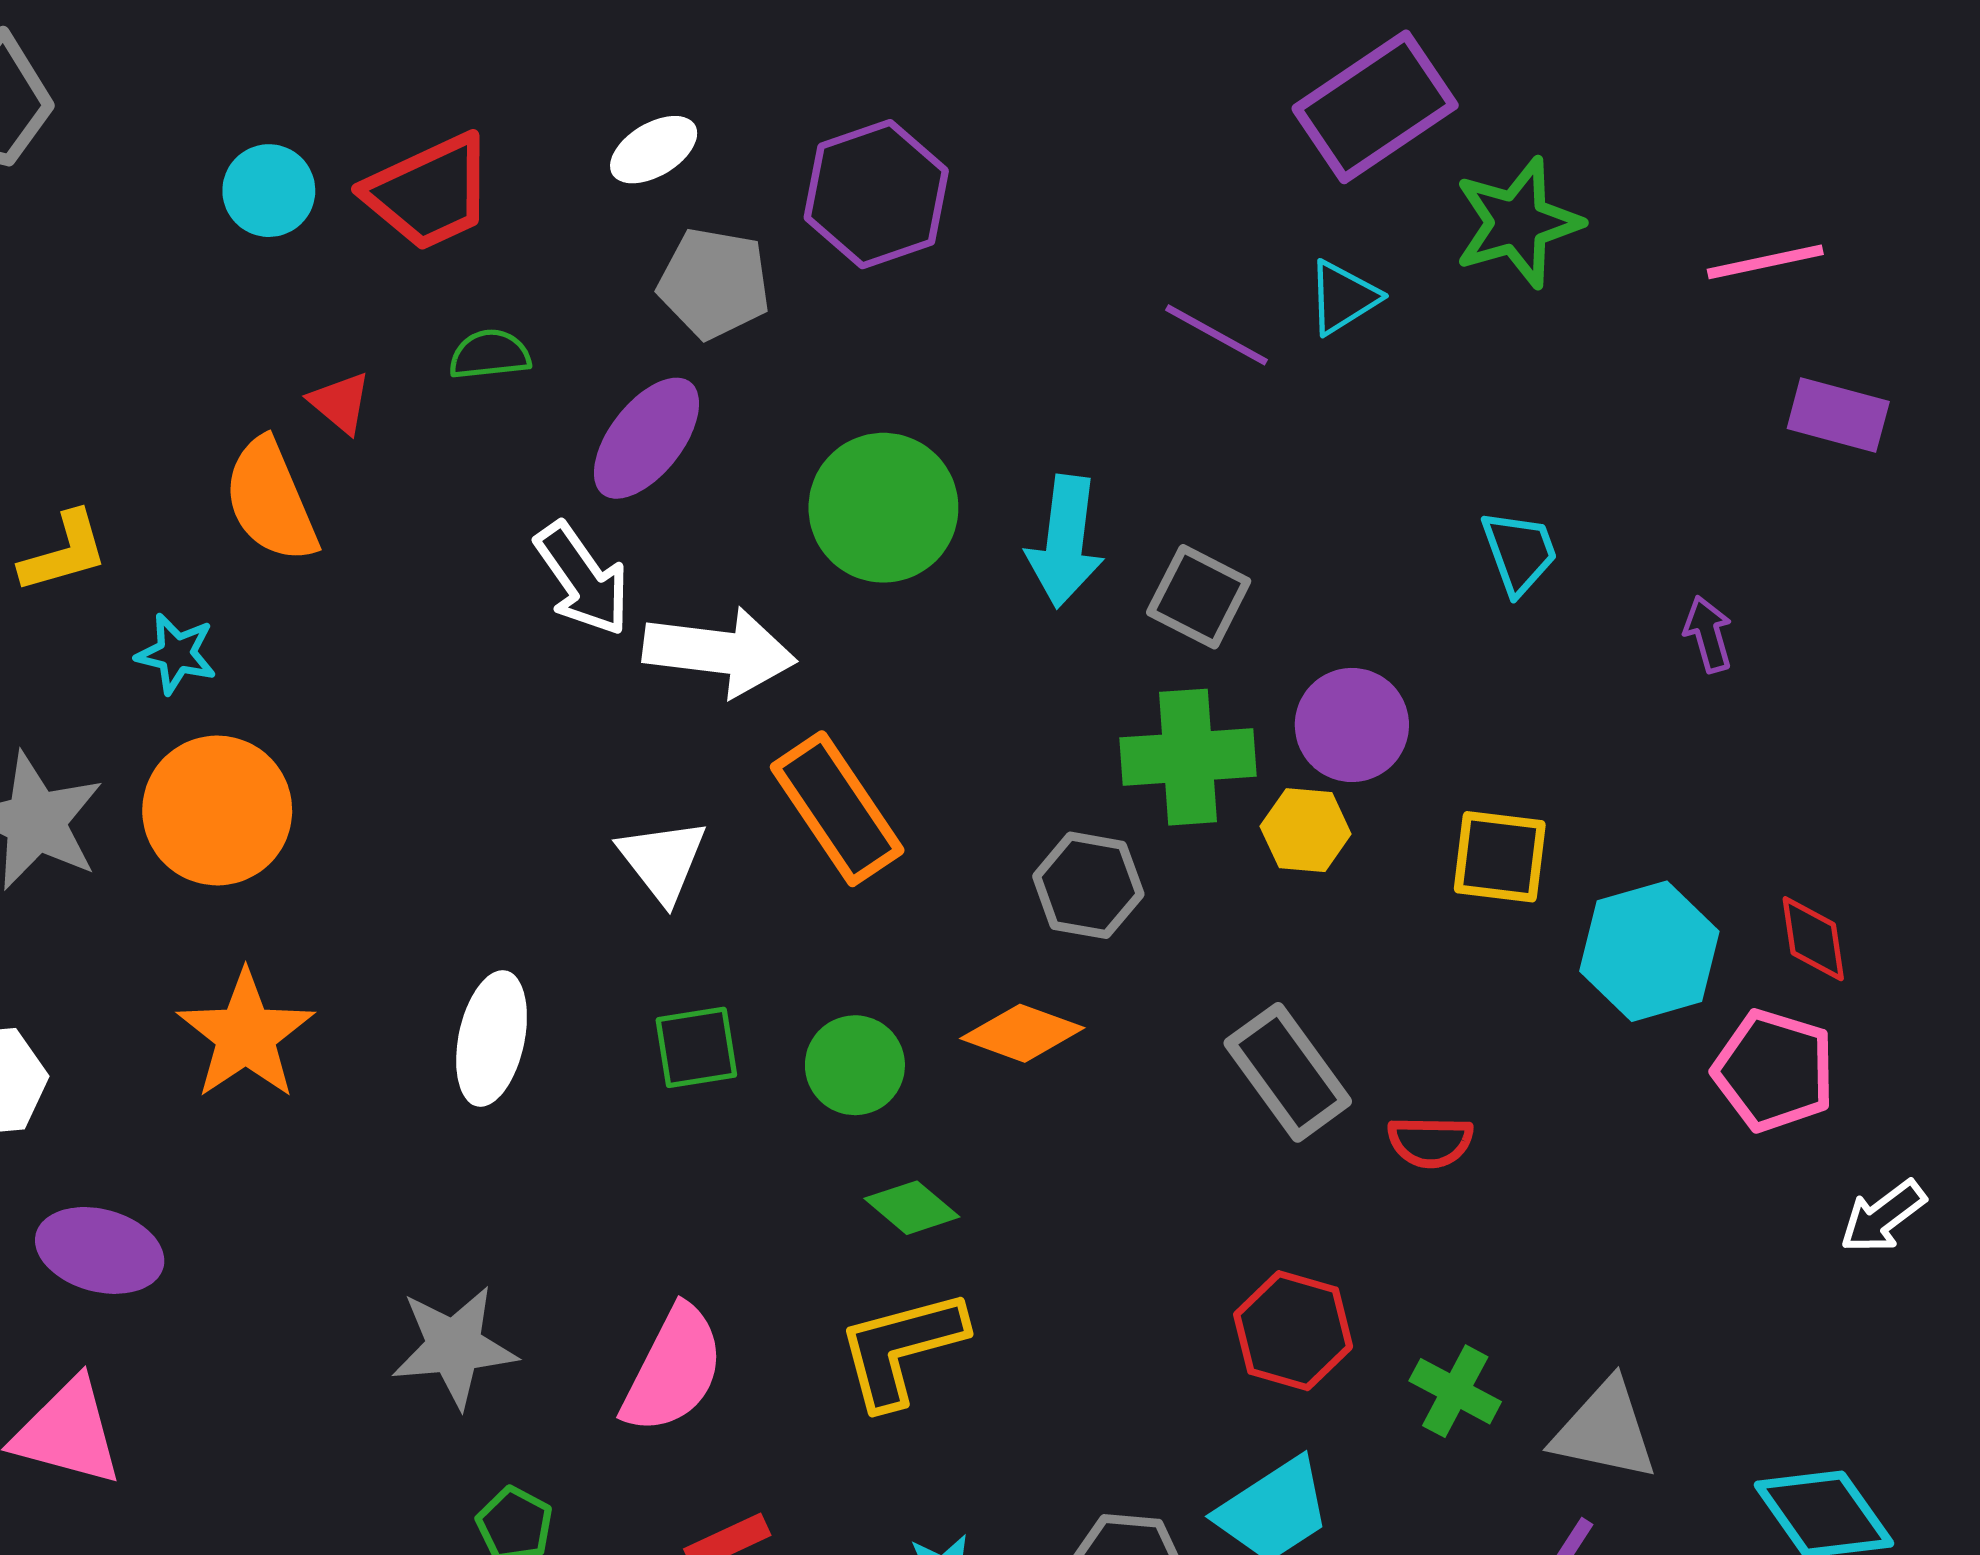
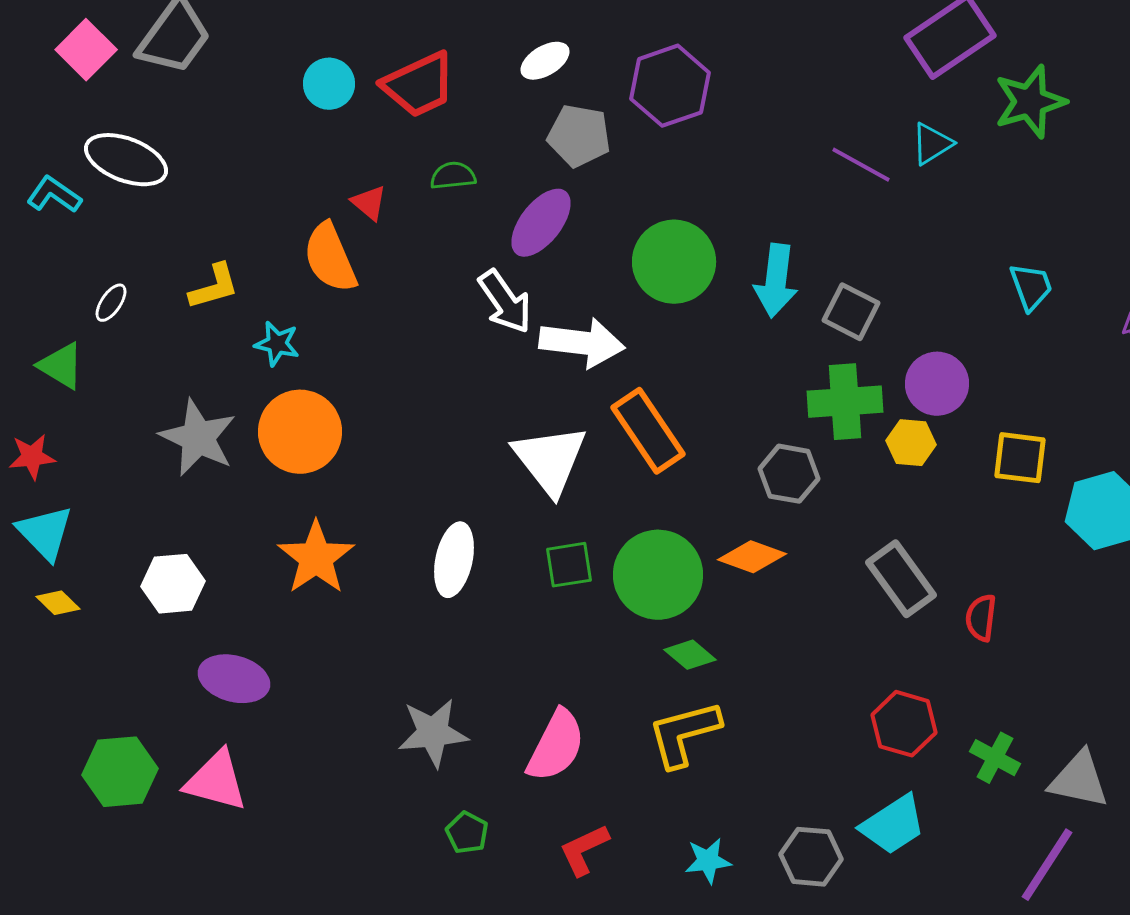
white triangle: (663, 860) -> (550, 460), size x1.5
green circle: (855, 1065) -> (658, 575), size x1.6
red semicircle: (1430, 1142) -> (981, 618), turned 96

